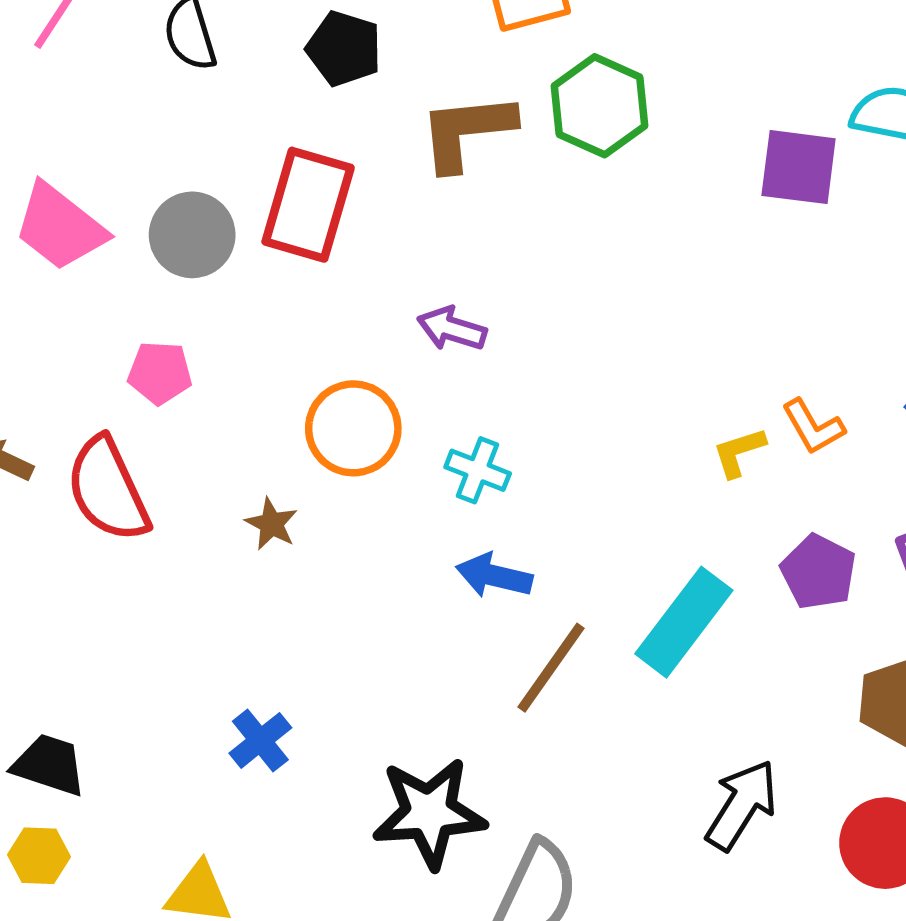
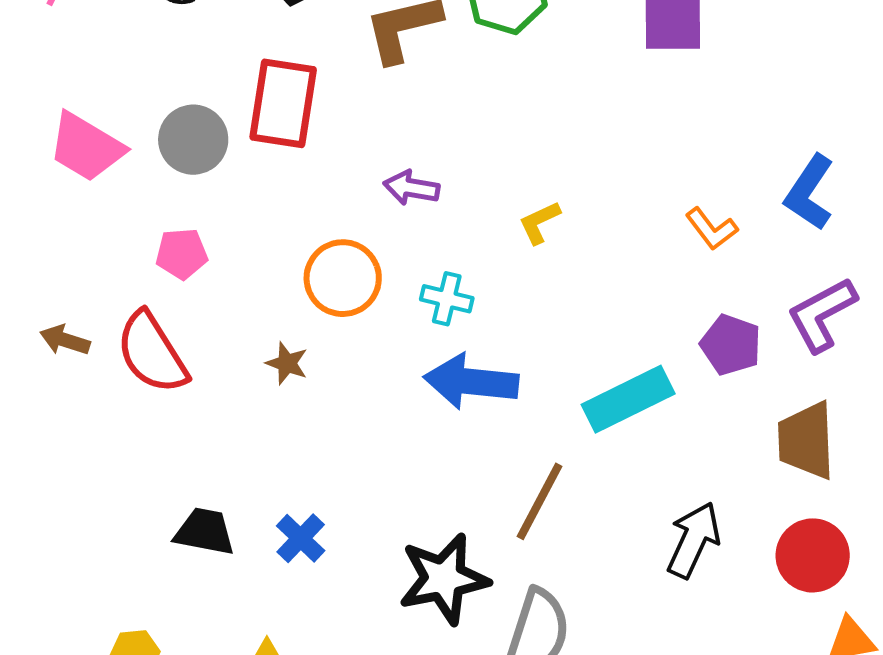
yellow L-shape: (739, 452) -> (539, 222), moved
blue arrow: (494, 576) -> (471, 382), size x1.5
cyan rectangle: (684, 622) -> (628, 399), turned 34
brown line: (551, 668) -> (539, 501), moved
black trapezoid: (49, 765) -> (205, 532), moved

